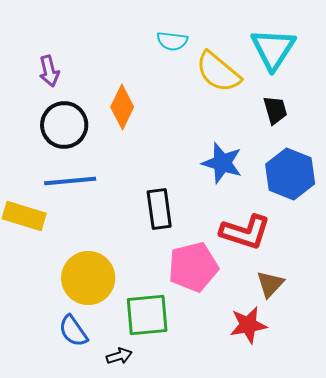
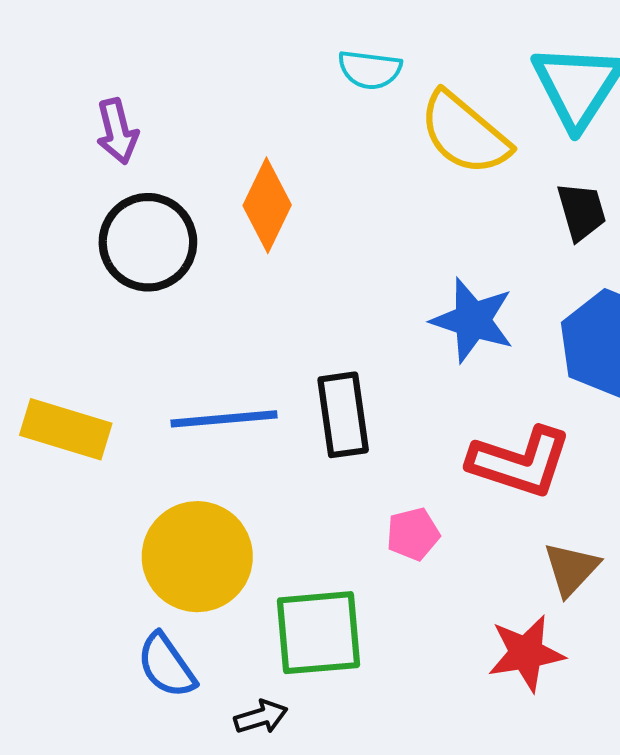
blue line: (70, 181) -> (224, 419), moved
pink pentagon: (193, 267) -> (413, 534), size x0.5

